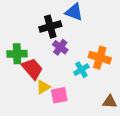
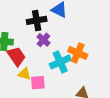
cyan cross: (81, 70) -> (60, 62), size x1.5
yellow triangle: (43, 87) -> (24, 74), turned 40

